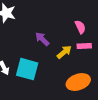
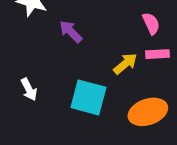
purple arrow: (42, 39) -> (71, 32), moved
cyan square: (27, 69) -> (88, 97), moved

